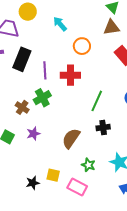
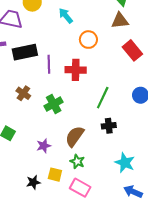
black rectangle: (22, 59) -> (25, 52), turned 55
green cross: (42, 98) -> (54, 104), moved
brown cross: (22, 107) -> (23, 93), moved
purple star: (33, 134) -> (44, 146), moved
green star: (88, 165) -> (77, 161), moved

